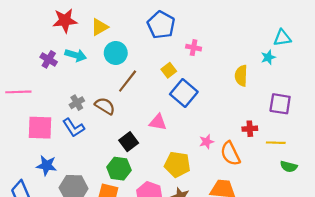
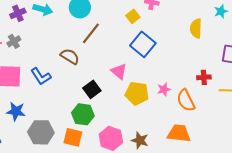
purple cross: (49, 59) -> (18, 13), turned 35
yellow square: (169, 70) -> (133, 16), moved
gray cross: (77, 103) -> (14, 41), moved
pink triangle: (158, 122) -> (119, 71), turned 30
yellow pentagon: (177, 164) -> (137, 93), moved

